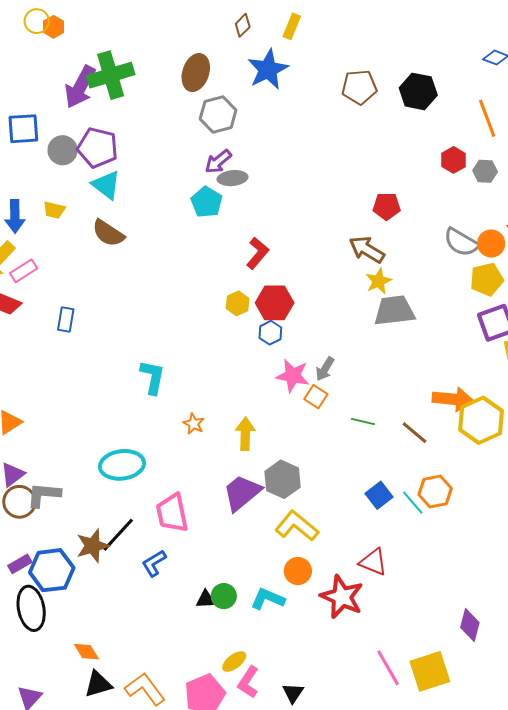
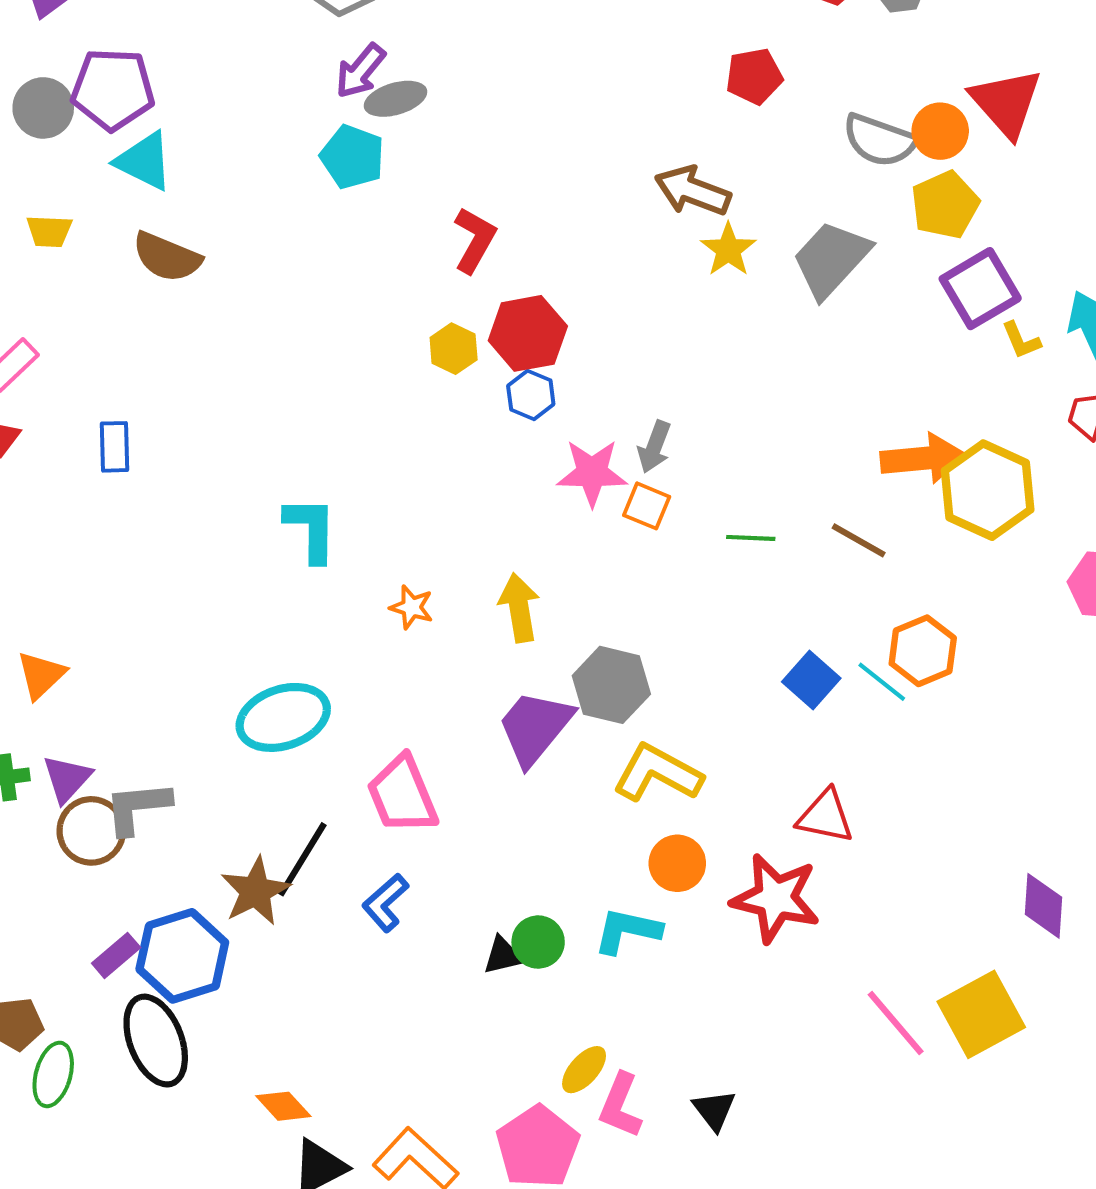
red pentagon: (387, 206) -> (754, 76), moved
gray trapezoid: (394, 311) -> (831, 259), moved, turned -30

